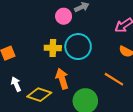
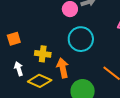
yellow cross: (53, 48) -> (43, 54), moved

